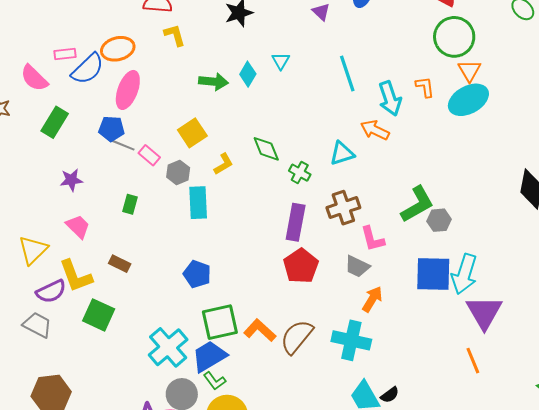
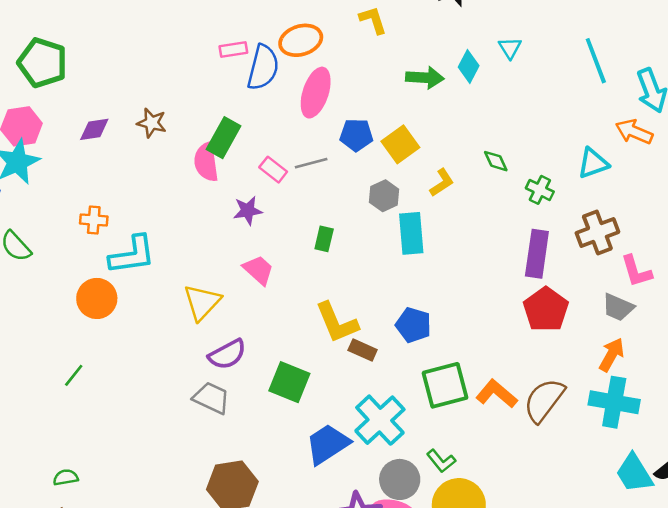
blue semicircle: (88, 69) -> (263, 67), turned -30
pink semicircle: (34, 78) -> (206, 162), moved, turned 40
blue pentagon: (112, 129) -> (356, 135), moved
gray line: (122, 145) -> (311, 163), turned -35
green diamond: (266, 149) -> (496, 161), size x0.7
pink rectangle: (149, 155) -> (273, 170), moved
brown rectangle: (120, 264) -> (363, 350), moved
yellow L-shape: (76, 276) -> (337, 323), moved
orange arrow: (372, 299) -> (612, 355), moved
blue trapezoid: (209, 356) -> (328, 444), moved

